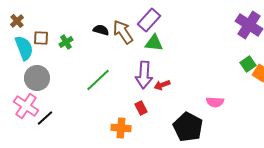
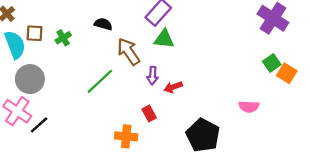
brown arrow: (123, 32) -> (128, 52), moved
purple arrow: (144, 75) -> (153, 76), size x0.6
pink semicircle: (215, 102) -> (249, 107), moved

